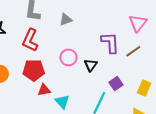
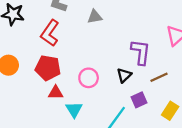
brown line: (133, 51) -> (159, 77), moved
pink circle: (68, 57) -> (89, 78), moved
black triangle: (91, 65) -> (124, 75), moved

